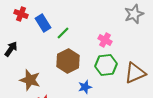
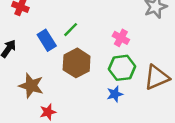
blue rectangle: (43, 23) -> (47, 40), moved
blue star: (85, 87) -> (115, 94), moved

